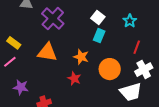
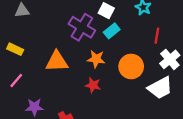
purple cross: (53, 19) -> (82, 27), moved
cyan rectangle: (99, 36) -> (112, 31), turned 40
yellow rectangle: (14, 43) -> (15, 49), moved

